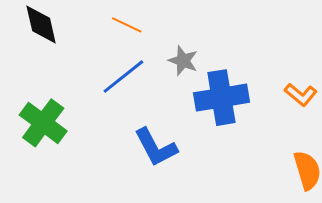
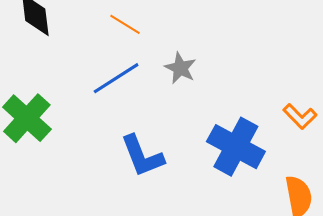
blue cross: (221, 98) -> (236, 147), moved, turned 32

